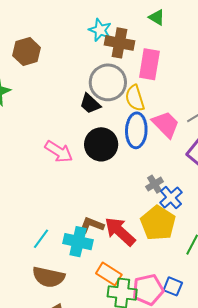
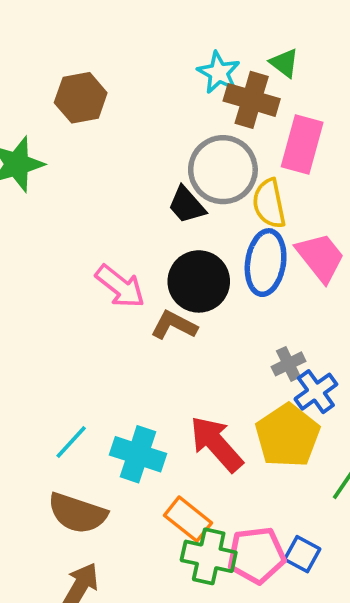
green triangle: (157, 17) -> (284, 63), moved
brown L-shape: (91, 225) -> (174, 325), moved

